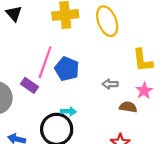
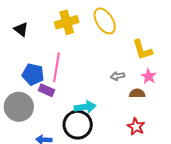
blue pentagon: (67, 69) -> (33, 74), moved
cyan arrow: (68, 111) -> (85, 107), size x1.5

